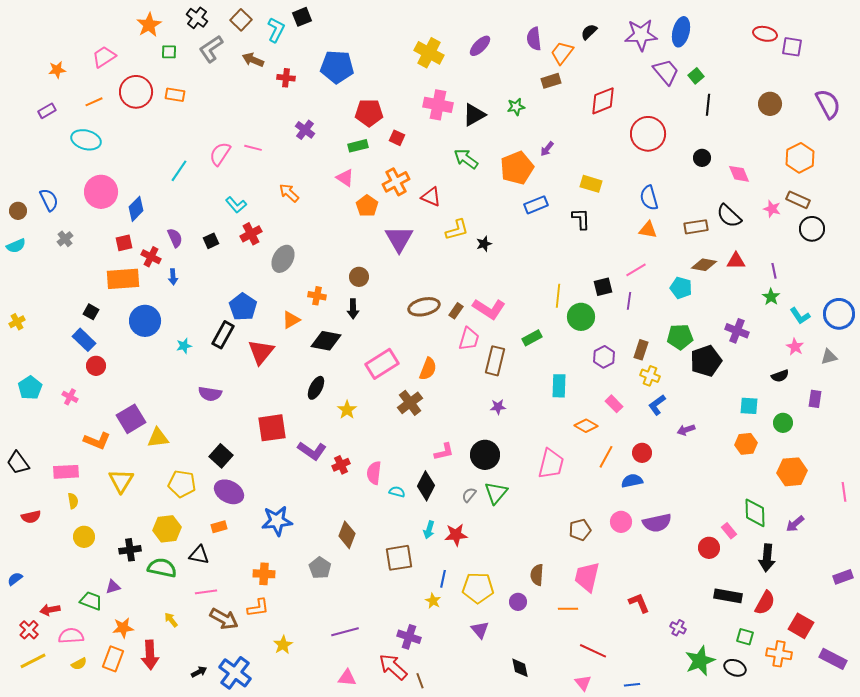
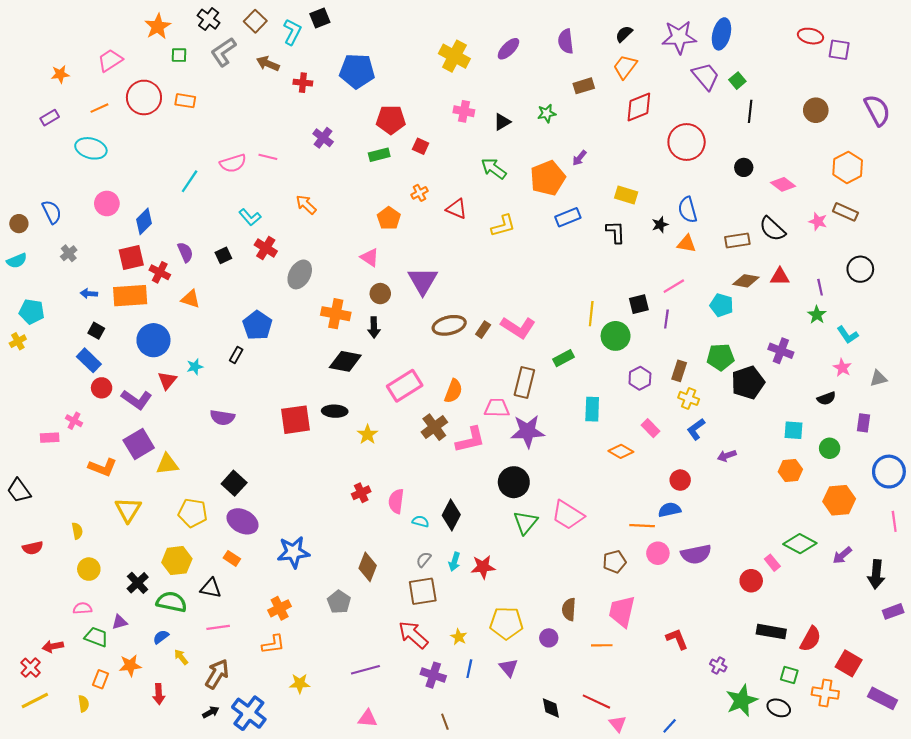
orange trapezoid: (562, 53) -> (625, 67), moved
pink cross: (438, 105) -> (464, 111), size x0.7
black triangle: (474, 115) -> (502, 122), size x0.7
pink semicircle: (220, 154) -> (233, 163), turned -140
pink diamond: (739, 174) -> (783, 184), turned -30
pink triangle: (345, 178) -> (370, 258), moved
orange cross: (396, 182) -> (419, 193), size x0.6
pink circle: (101, 192) -> (107, 203), size x0.7
black circle: (812, 229) -> (860, 269), moved
yellow L-shape: (457, 230) -> (503, 226), moved
red cross: (251, 234) -> (266, 248), turned -30
purple triangle: (399, 239) -> (423, 281), moved
red square: (124, 243) -> (131, 258), size x1.4
black star: (484, 244) -> (660, 225), moved
blue arrow: (173, 277) -> (89, 294), moved, turned 98
orange cross: (317, 296) -> (336, 314), size x1.5
blue circle: (839, 314) -> (889, 472), moved
orange triangle: (291, 320) -> (191, 299), moved, turned 48
black rectangle: (223, 335) -> (236, 355), size x0.6
pink trapezoid: (469, 339) -> (497, 408), moved, turned -105
red triangle: (261, 352) -> (167, 380), moved, size x0.7
cyan pentagon: (30, 388) -> (32, 312), moved, turned -30
black ellipse: (316, 388) -> (335, 411), turned 65
purple star: (498, 407) -> (528, 431), size x2.0
red square: (272, 428) -> (295, 420), moved
purple L-shape: (312, 451) -> (137, 400), moved
pink L-shape: (444, 452) -> (470, 440), moved, size x1.4
orange line: (606, 457) -> (642, 526), moved, turned 65
pink trapezoid: (551, 464) -> (568, 515), moved, turned 108
pink rectangle: (66, 472) -> (50, 438), moved, size x0.7
gray semicircle: (469, 495) -> (424, 560), moved
green diamond: (755, 513) -> (800, 544), turned -60
orange rectangle: (219, 527) -> (232, 558), turned 49
black cross: (130, 550) -> (138, 583), turned -35
black arrow: (767, 558) -> (876, 574), moved
orange cross: (264, 574) -> (280, 608), turned -30
blue semicircle: (15, 579) -> (161, 637), moved
blue line: (443, 579) -> (469, 669), moved
brown arrow: (224, 619) -> (217, 674), moved, turned -88
pink semicircle: (71, 636) -> (82, 608), moved, size x0.7
yellow star: (283, 645) -> (300, 684), turned 30
red line: (593, 651) -> (596, 702), moved
red arrow: (150, 655) -> (159, 694), size x0.7
orange rectangle: (113, 659) -> (101, 679), moved, size x0.7
yellow semicircle: (79, 664) -> (84, 704), turned -70
red arrow: (393, 667) -> (413, 635), moved
blue line: (632, 685) -> (670, 726), turned -42

